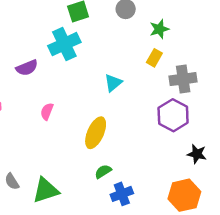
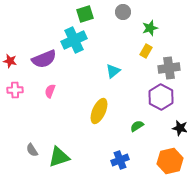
purple semicircle: (27, 68) -> (44, 59), size x1.4
pink semicircle: (47, 111) -> (50, 91), moved
green semicircle: (103, 171) -> (137, 126), moved

